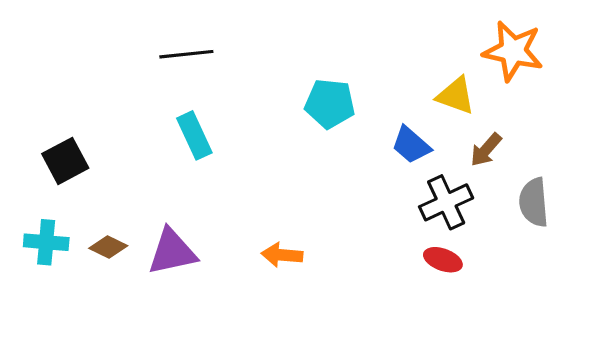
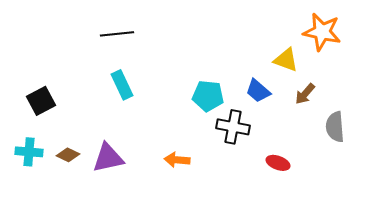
cyan pentagon: (330, 104) -> (208, 96), moved
black cross: (446, 202) -> (233, 127), moved, turned 36

